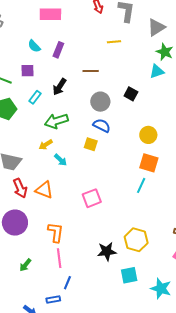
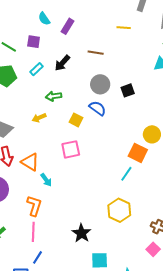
black square: (131, 94) -> (128, 90), moved, turned 32
green arrow: (56, 121) -> (54, 96), size x0.7
yellow circle: (148, 135) -> (152, 134), moved
yellow square: (91, 144) -> (76, 120), moved
cyan arrow: (61, 160) -> (46, 180), moved
pink square: (92, 198) -> (71, 149), moved
yellow hexagon: (136, 240) -> (119, 210), moved
black star: (107, 251) -> (81, 233), turned 30

